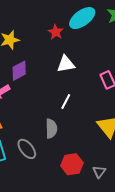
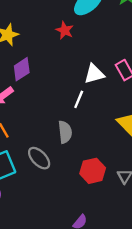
red star: (56, 32) -> (65, 30), moved
white triangle: (66, 64) -> (94, 74), moved

